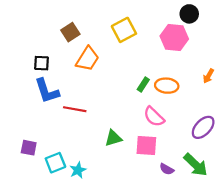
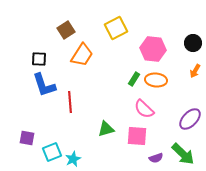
black circle: (189, 14) -> (193, 43), moved
pink hexagon: (174, 37) -> (153, 49), moved
red line: (75, 109) -> (70, 102), turned 75
purple semicircle: (167, 169) -> (156, 158), turned -48

